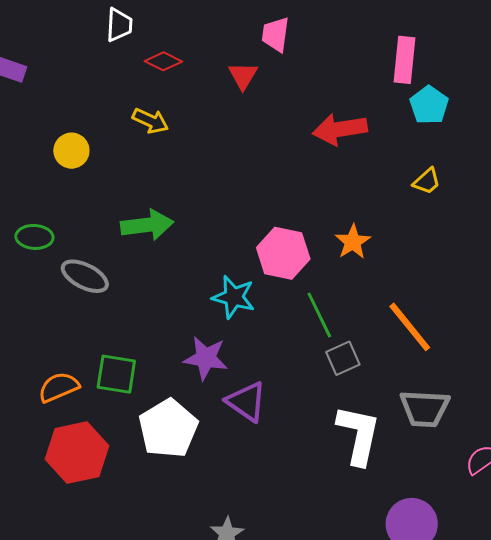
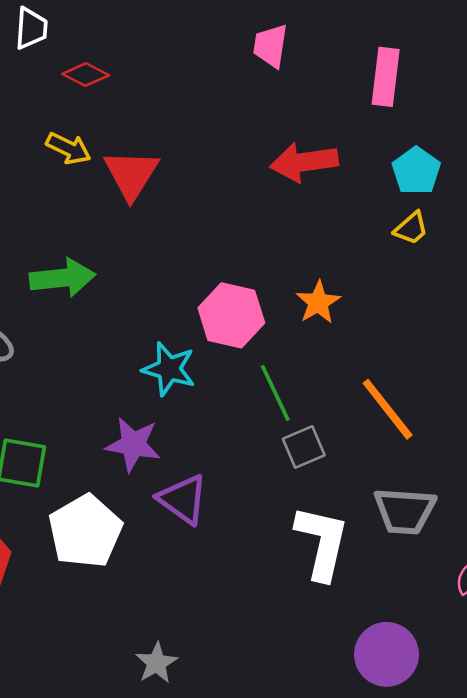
pink trapezoid: (276, 34) -> (270, 46), moved
red triangle: (243, 76) -> (131, 174), moved, size x1.5
cyan pentagon: (429, 105) -> (416, 171), moved

